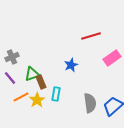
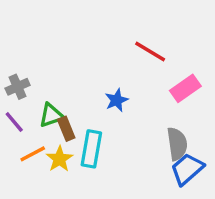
red line: (91, 36) -> (150, 52), turned 48
cyan rectangle: (56, 94) -> (91, 149), size x1.5
gray semicircle: (90, 103) -> (177, 144), moved

